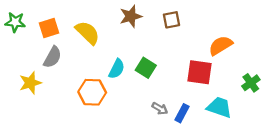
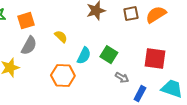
yellow semicircle: (88, 33) -> (61, 37), moved, size x0.6
orange semicircle: (221, 45) -> (156, 15), moved
gray arrow: (160, 108) -> (122, 78), moved

